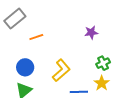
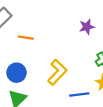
orange line: (36, 37) -> (26, 38), turned 32

